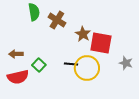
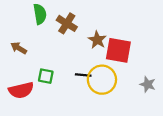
brown arrow: (16, 54) -> (19, 48), moved, turned 32
gray star: (126, 63) -> (148, 84), moved
green square: (39, 65) -> (46, 76), turned -32

